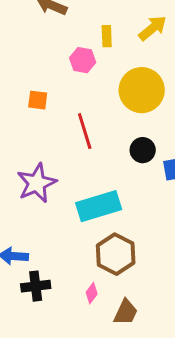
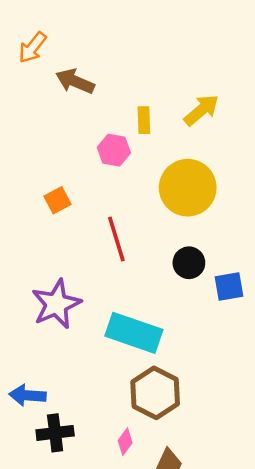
orange square: (38, 100) -> (58, 200), turned -35
cyan rectangle: (99, 206) -> (134, 333), turned 36

